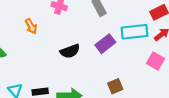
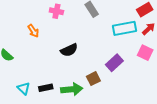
purple rectangle: (105, 44) -> (114, 63), moved
brown square: (115, 86) -> (93, 79), moved

